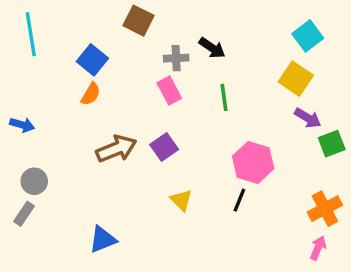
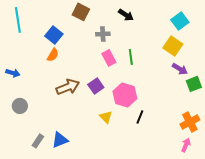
black arrow: (212, 48) -> (126, 15), moved
pink rectangle: (169, 91) -> (109, 58), moved
pink hexagon: (253, 162) -> (125, 95), moved
gray rectangle: (24, 214) -> (38, 141), moved

